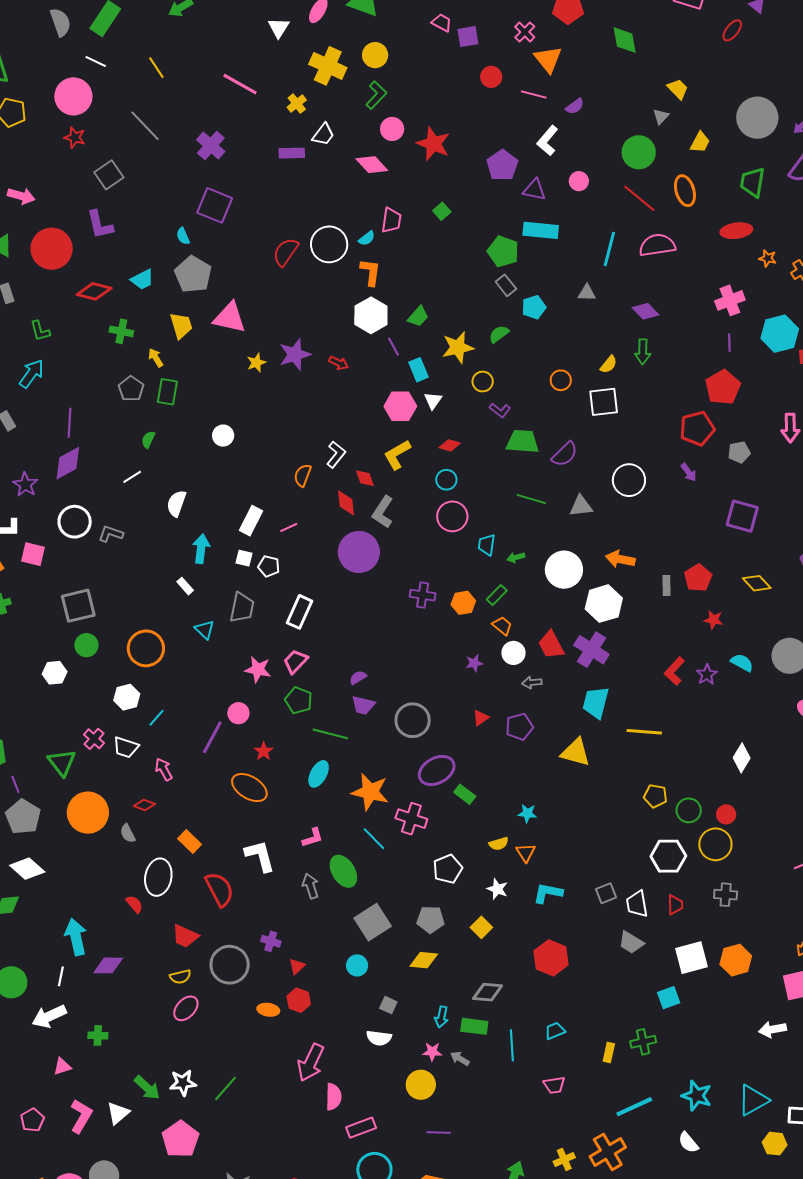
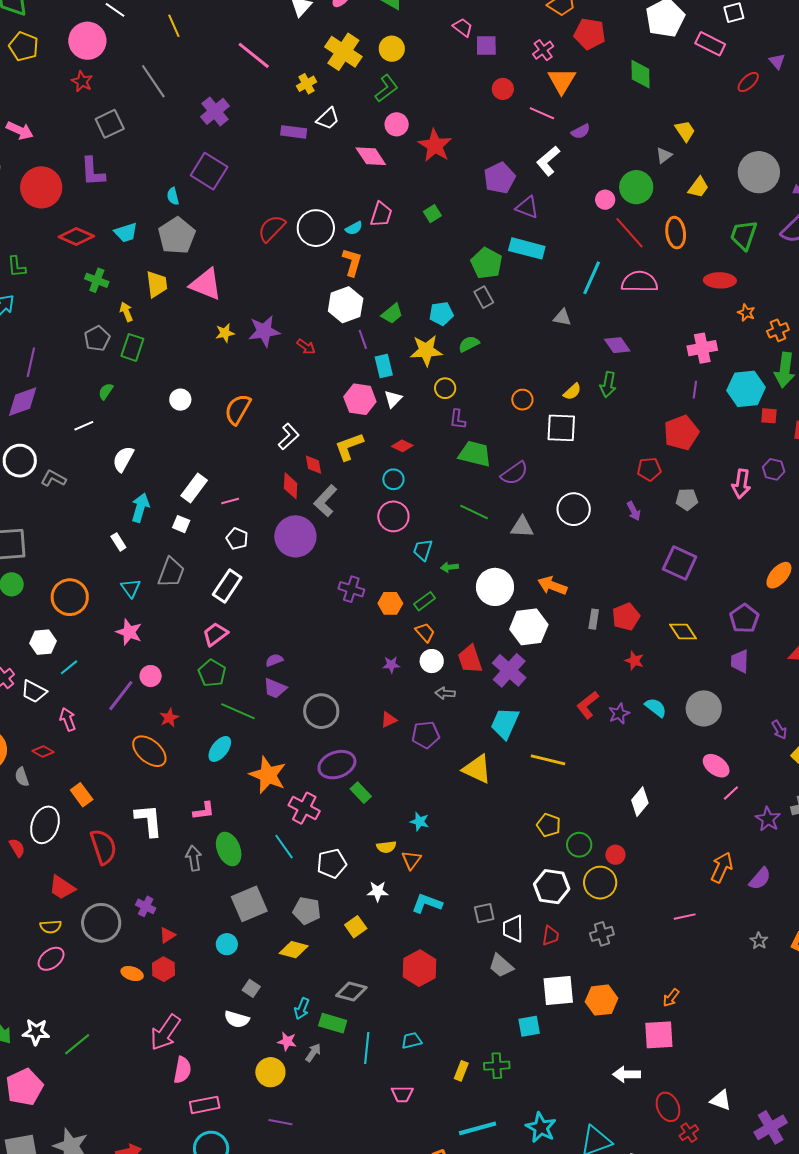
pink circle: (579, 181) -> (605, 200), moved
cyan pentagon: (534, 307) -> (441, 314), moved
purple L-shape: (500, 410) -> (458, 419), turned 50
red pentagon: (697, 428) -> (649, 469), size x0.7
orange semicircle: (303, 475) -> (238, 409), moved, size x1.4
white pentagon: (269, 566) -> (237, 539), moved
pink star: (258, 669) -> (129, 632), moved
cyan line: (374, 839) -> (284, 847), moved
white star: (497, 889) -> (378, 891), turned -30
gray cross: (726, 895) -> (602, 934), turned -30
gray arrow: (460, 1059) -> (313, 1053), turned 84

